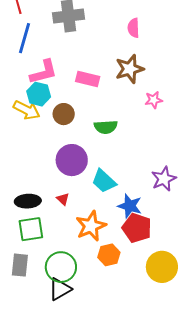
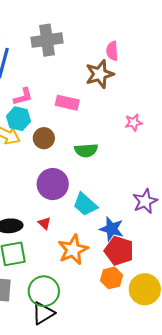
brown star: (130, 69) -> (100, 74), moved
pink L-shape: (44, 72) -> (23, 97), size x0.7
orange hexagon: (109, 255) -> (112, 278), moved

